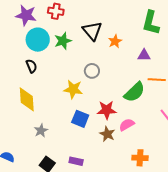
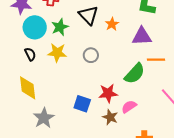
purple triangle: (144, 55) -> (142, 36), size x1.5
yellow star: (73, 89) -> (57, 53), moved
gray star: (41, 131) -> (44, 118), size x1.5

